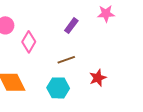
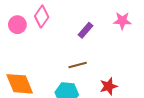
pink diamond: (29, 42) -> (42, 17), moved

